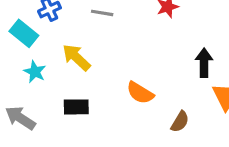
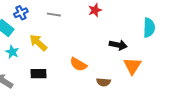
black arrow: (204, 63) -> (118, 45), turned 102
brown semicircle: (180, 122) -> (104, 82), turned 64

